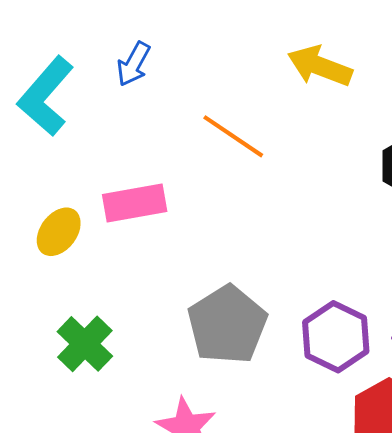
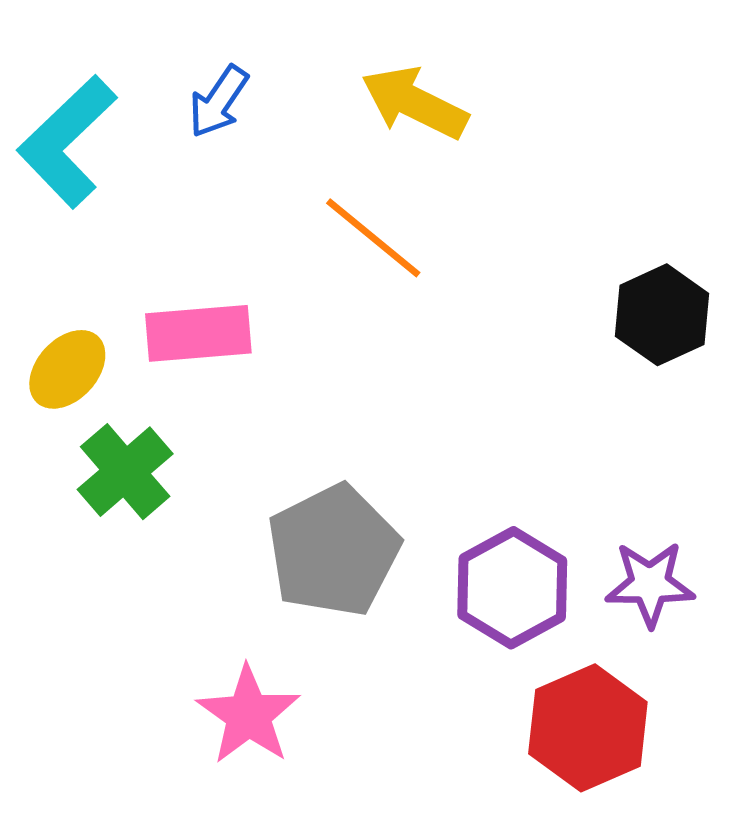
yellow arrow: (320, 66) -> (415, 103), moved
green cross: (85, 344) -> (125, 472), moved

